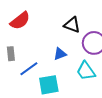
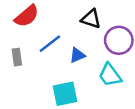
blue line: (29, 69) -> (50, 44), moved

